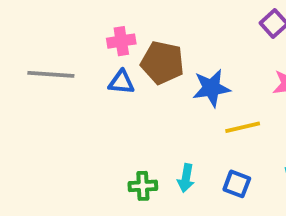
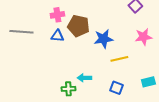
cyan arrow: (186, 178) -> (84, 78), moved, turned 80

